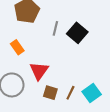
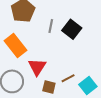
orange rectangle: (17, 47) -> (15, 46), size x1.6
brown line: (70, 93) -> (68, 78), moved, turned 40

